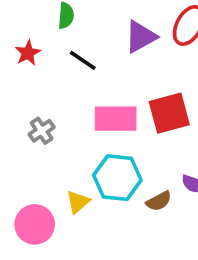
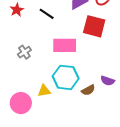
red square: (169, 113) -> (94, 26), moved, turned 30
yellow triangle: (78, 202) -> (44, 91), turned 32

